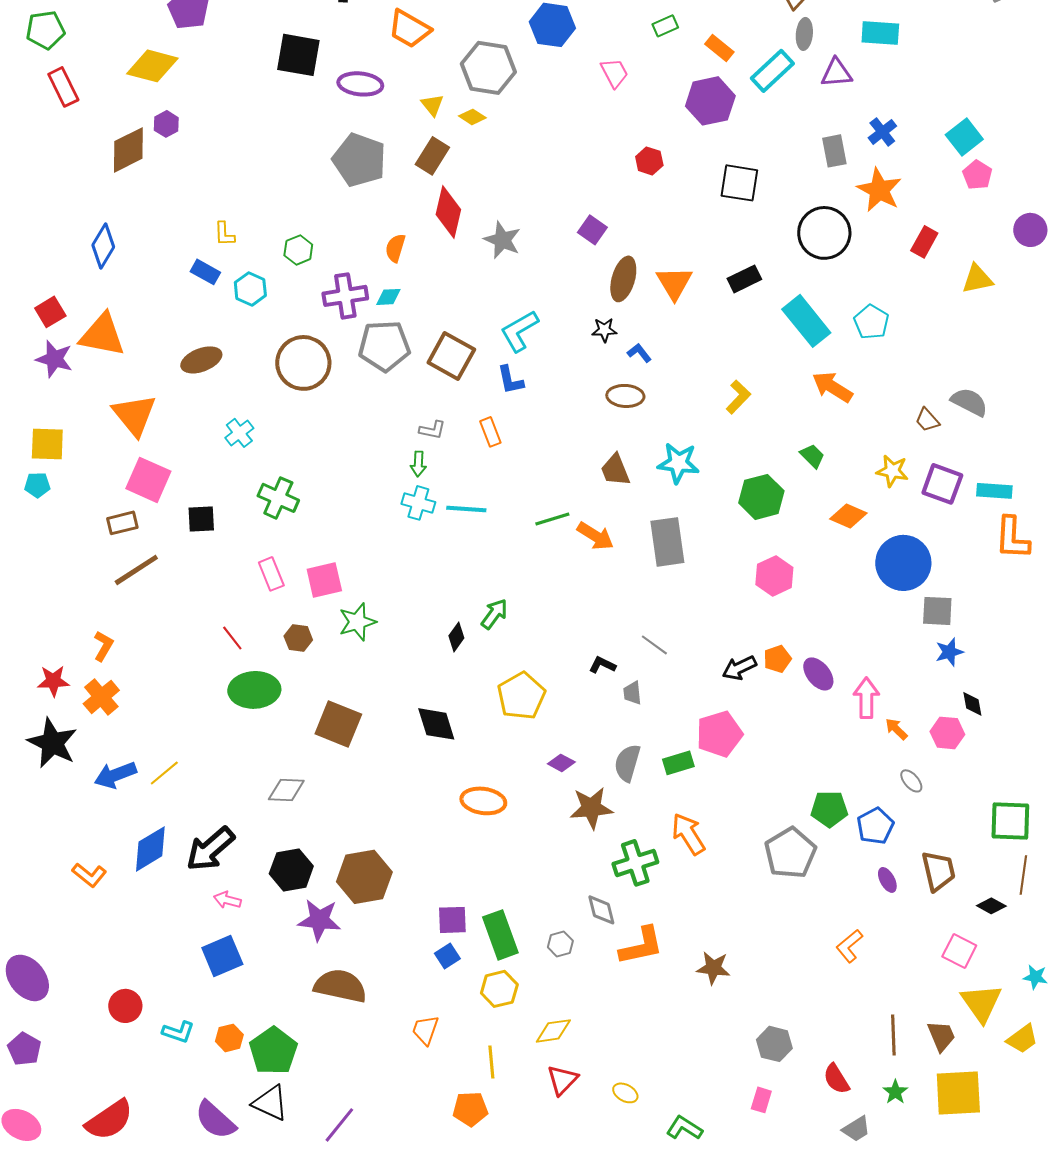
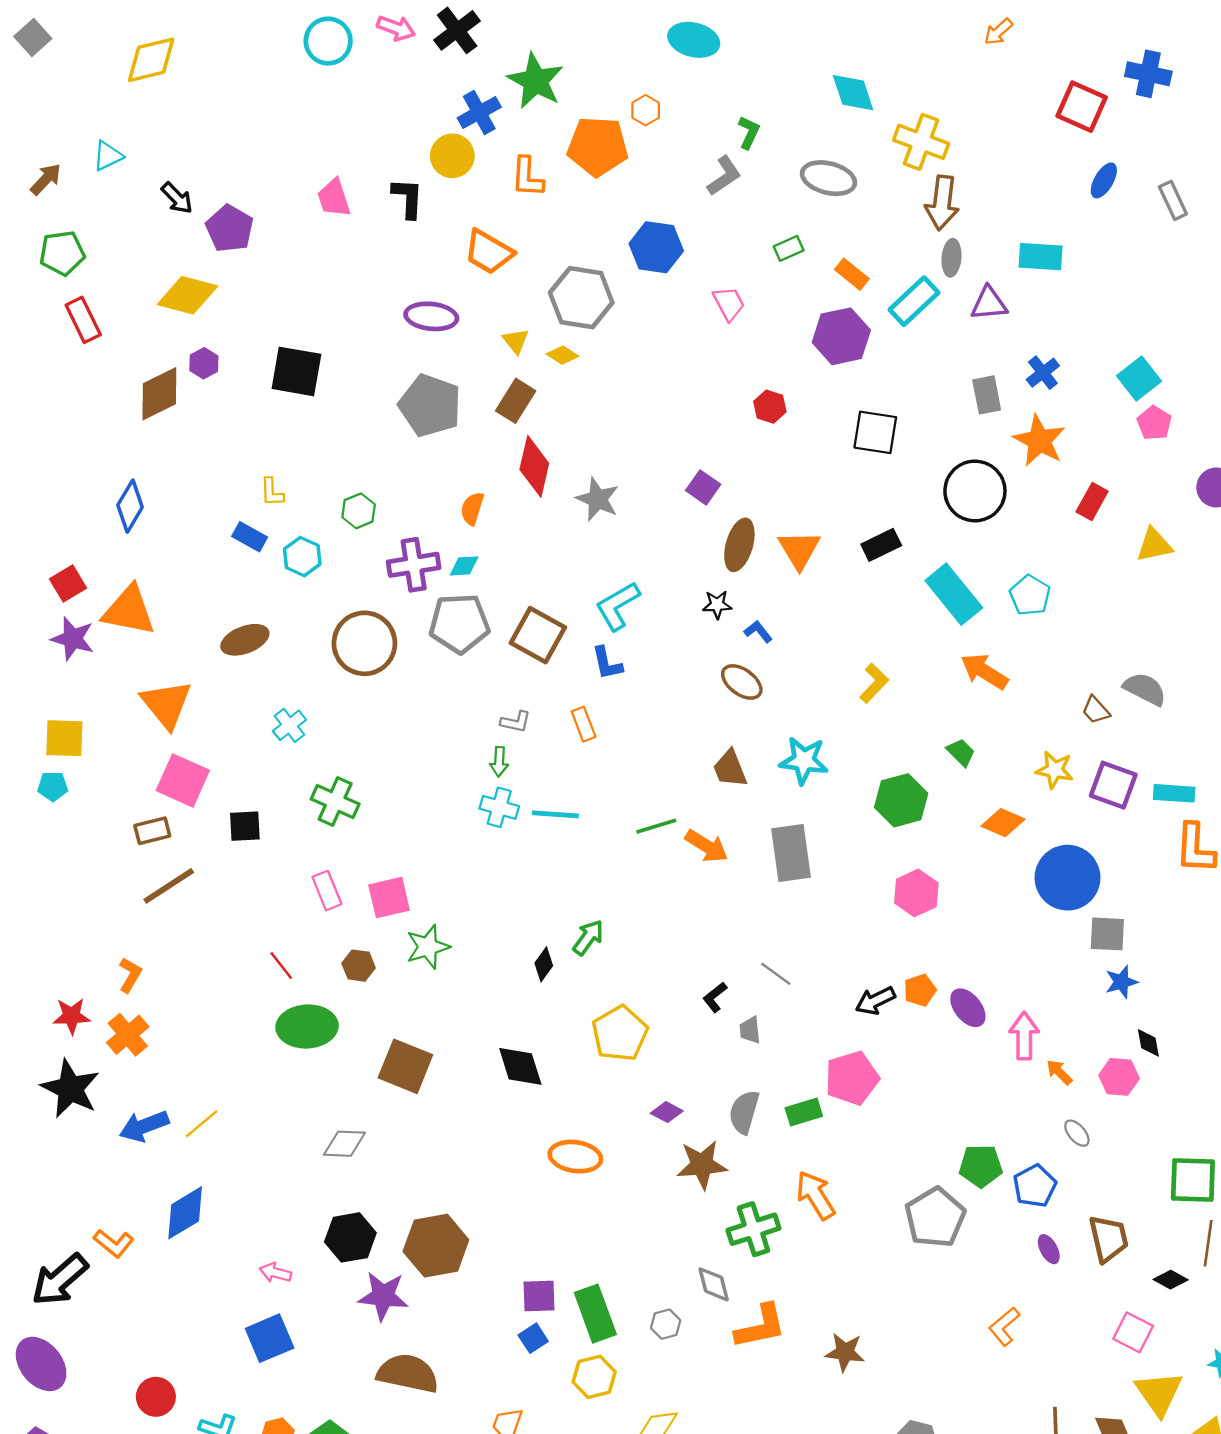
black square: (298, 55) -> (296, 371), moved
brown ellipse: (625, 396) -> (742, 682), turned 33
black L-shape: (602, 665) -> (715, 997), turned -64
black arrow: (210, 849) -> (60, 1280), moved

